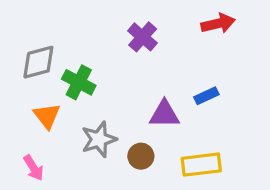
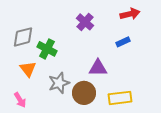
blue rectangle: (206, 96) -> (123, 42), moved
brown circle: (141, 156) -> (84, 93), size x1.5

